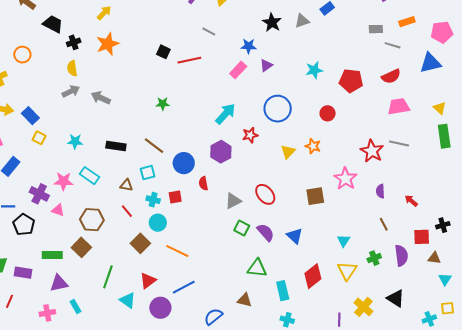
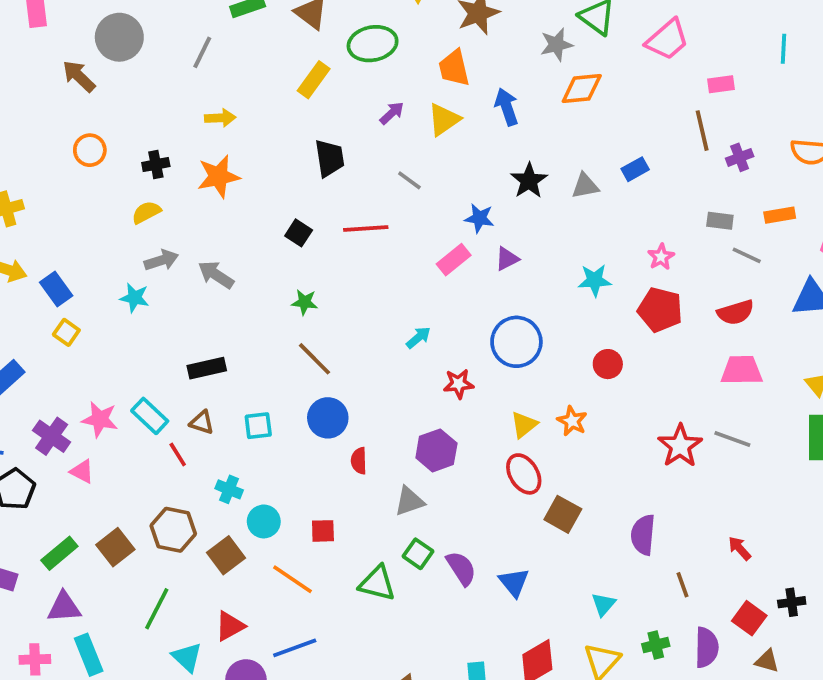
yellow arrow: (104, 13) -> (220, 118), turned 35
black trapezoid: (53, 24) -> (330, 158), moved, turned 45
black square: (163, 52) -> (299, 233), moved
orange circle: (22, 55) -> (90, 150), moved
yellow semicircle: (72, 68) -> (146, 212), turned 63
gray arrow: (71, 91) -> (161, 260), moved
gray arrow: (101, 98) -> (216, 275), moved
cyan arrow: (225, 114) -> (418, 338), size x0.6
cyan star: (75, 141) -> (134, 298), moved
black rectangle: (116, 146) -> (207, 368), turned -30
brown line: (154, 146) -> (314, 359), moved
purple hexagon: (221, 152) -> (436, 450), moved
pink star: (345, 179) -> (661, 257), moved, size x0.6
brown triangle: (126, 185) -> (202, 422), moved
purple semicircle: (380, 191) -> (643, 535), moved, size x1.5
red ellipse: (265, 194) -> (524, 474), moved
brown square: (315, 196) -> (563, 514), turned 30
red square: (175, 197) -> (323, 531), moved
cyan cross: (153, 200) -> (229, 489), moved
red line: (127, 211) -> (178, 455), moved
brown hexagon: (92, 220) -> (173, 530), moved
red square: (422, 237) -> (749, 618), turned 30
green rectangle: (52, 255) -> (59, 553), turned -48
green triangle: (257, 268) -> (377, 583), moved
cyan rectangle: (75, 306) -> (89, 655), size x1.5

